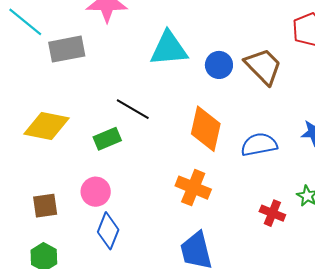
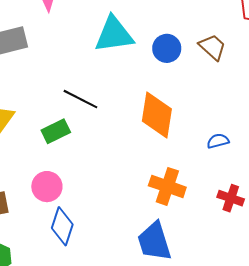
brown trapezoid: (263, 66) -> (213, 47), size x0.7
blue semicircle: (259, 144) -> (218, 141), moved, size x0.6
orange cross: (193, 188) -> (167, 186), moved

